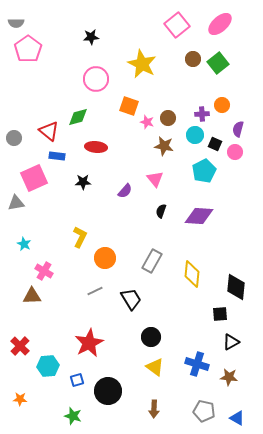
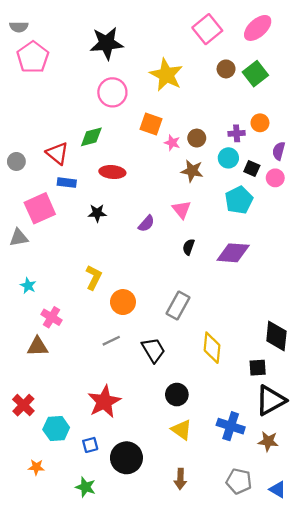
black star: (91, 37) -> (107, 43), size x1.8
yellow diamond: (192, 274) -> (212, 348), moved
black triangle: (231, 342) -> (271, 400), size x1.6
orange star: (20, 399) -> (36, 467), moved

